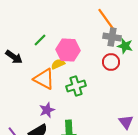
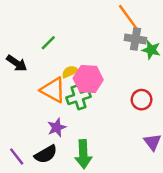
pink hexagon: (68, 50) -> (88, 79), moved
red circle: (111, 62) -> (142, 100), moved
green cross: (76, 86) -> (78, 97), moved

